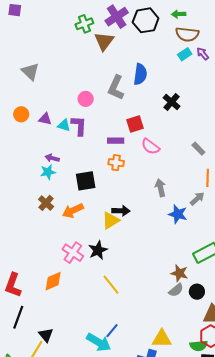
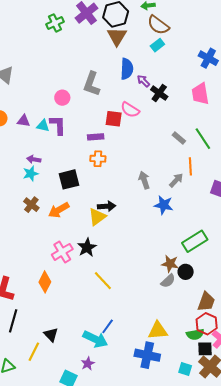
brown semicircle: (187, 34) -> (158, 25), turned 35
brown triangle: (104, 41) -> (117, 36), moved
purple arrow: (203, 54) -> (143, 81), moved
blue semicircle: (140, 74) -> (127, 69), moved
black cross: (172, 102) -> (159, 93), moved
red square: (135, 124) -> (114, 119), turned 30
pink semicircle: (150, 146) -> (130, 110), moved
gray arrow: (197, 199) -> (176, 180), moved
pink cross: (73, 253) -> (62, 252), turned 30
orange diamond: (53, 281) -> (45, 282), turned -35
black circle: (197, 292) -> (186, 272), moved
black triangle: (46, 335) -> (51, 335), moved

